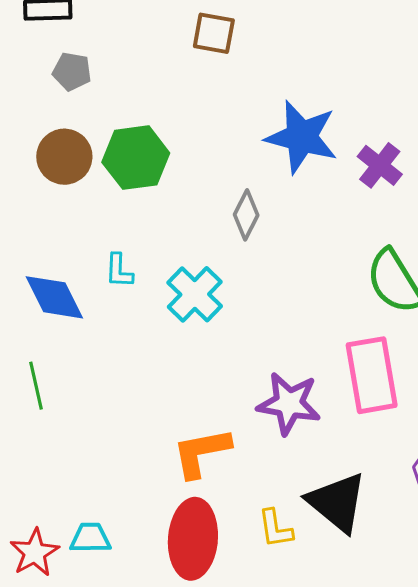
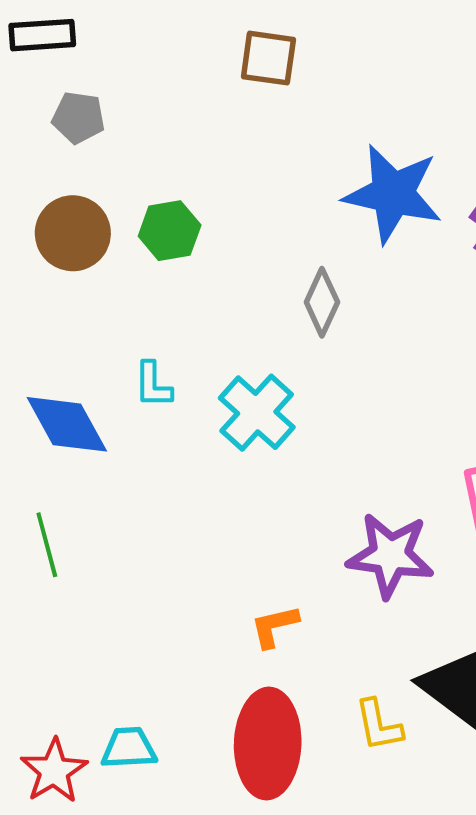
green hexagon: (136, 158) -> (170, 231), size x0.7
orange L-shape: (201, 453) -> (274, 626), size x0.6

